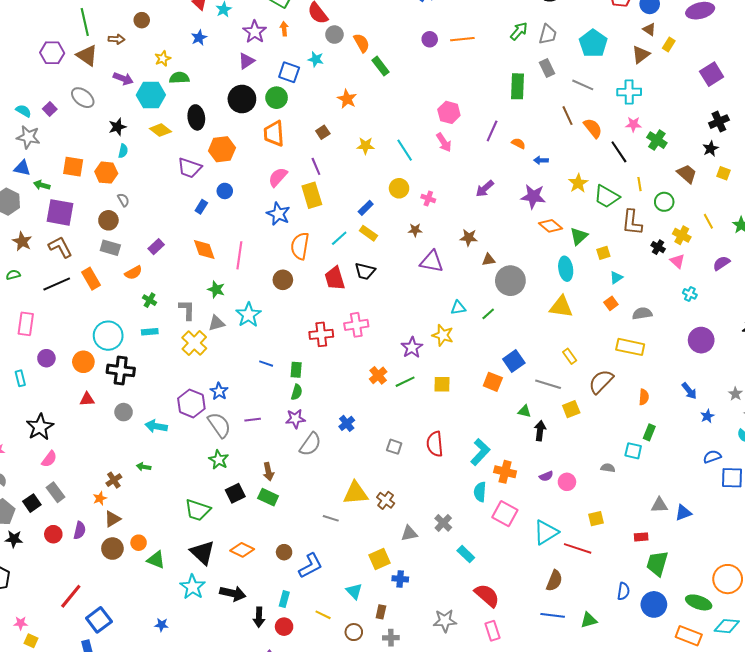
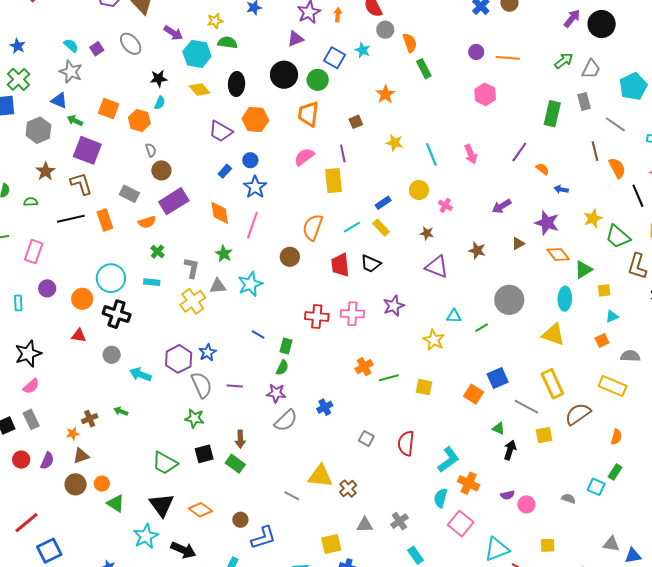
pink hexagon: (449, 112) -> (485, 94), moved
blue star: (278, 214) -> (255, 187), moved
brown circle: (108, 220) -> (161, 170), moved
purple rectangle: (156, 247) -> (174, 201), size x1.8
brown triangle: (489, 260) -> (518, 244), moved, turned -32
purple star: (412, 348) -> (394, 306), moved
yellow rectangle: (570, 356) -> (552, 384), size x1.8
green star: (219, 460) -> (194, 418), turned -30

